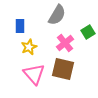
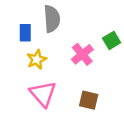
gray semicircle: (57, 15) -> (52, 19), moved, turned -35
brown square: (63, 69) -> (89, 100), moved, size x0.7

